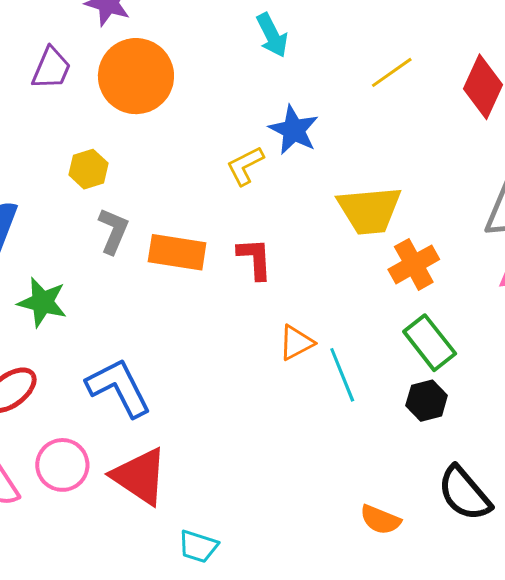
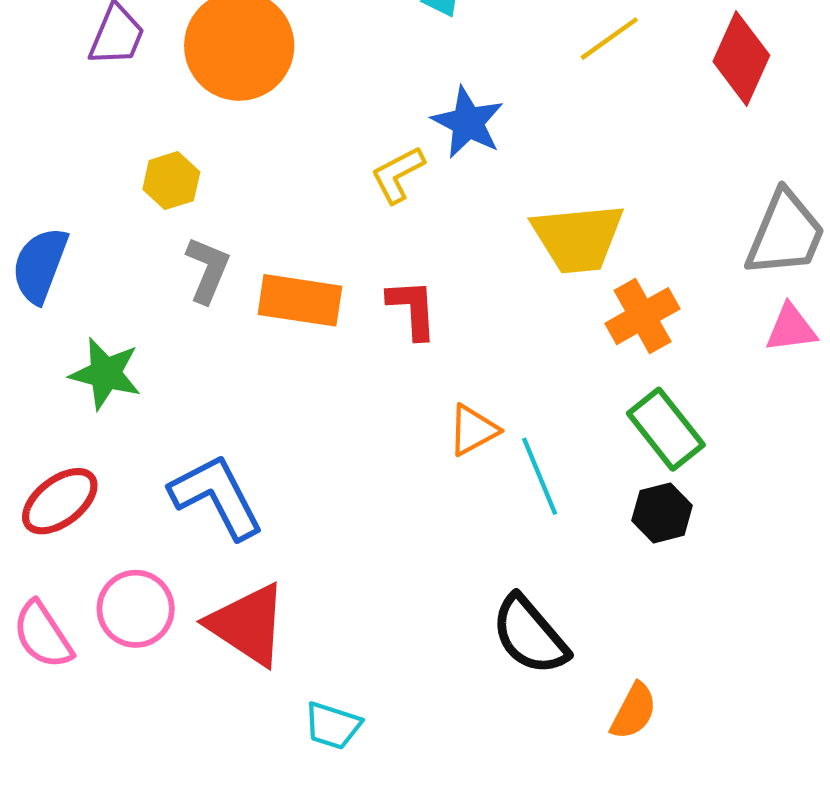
black semicircle: (464, 493) -> (530, 635), moved
orange semicircle: (380, 520) -> (634, 711), moved, turned -84

